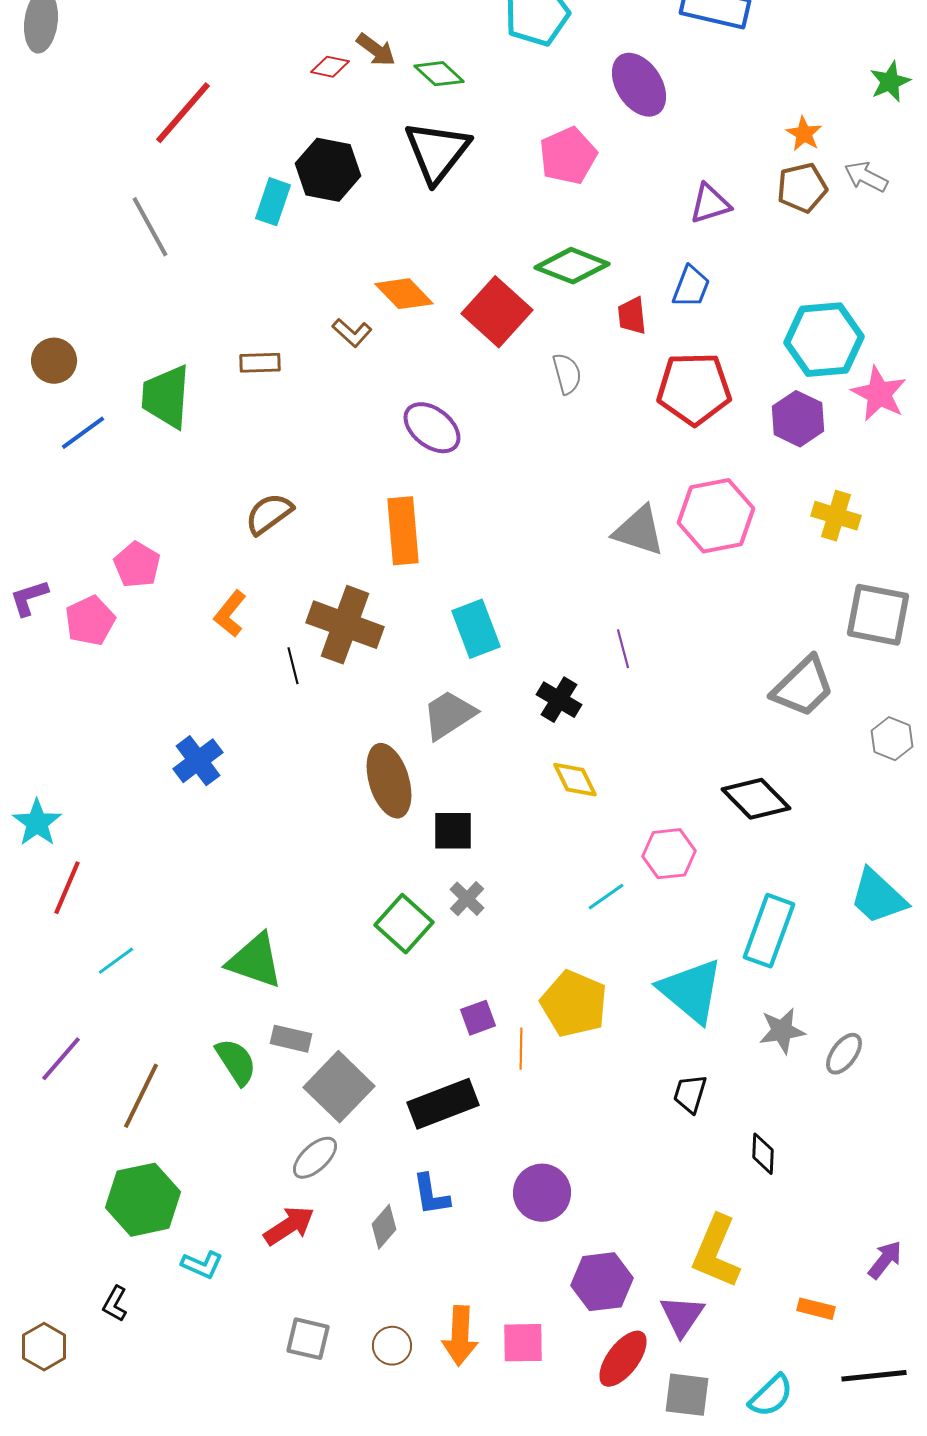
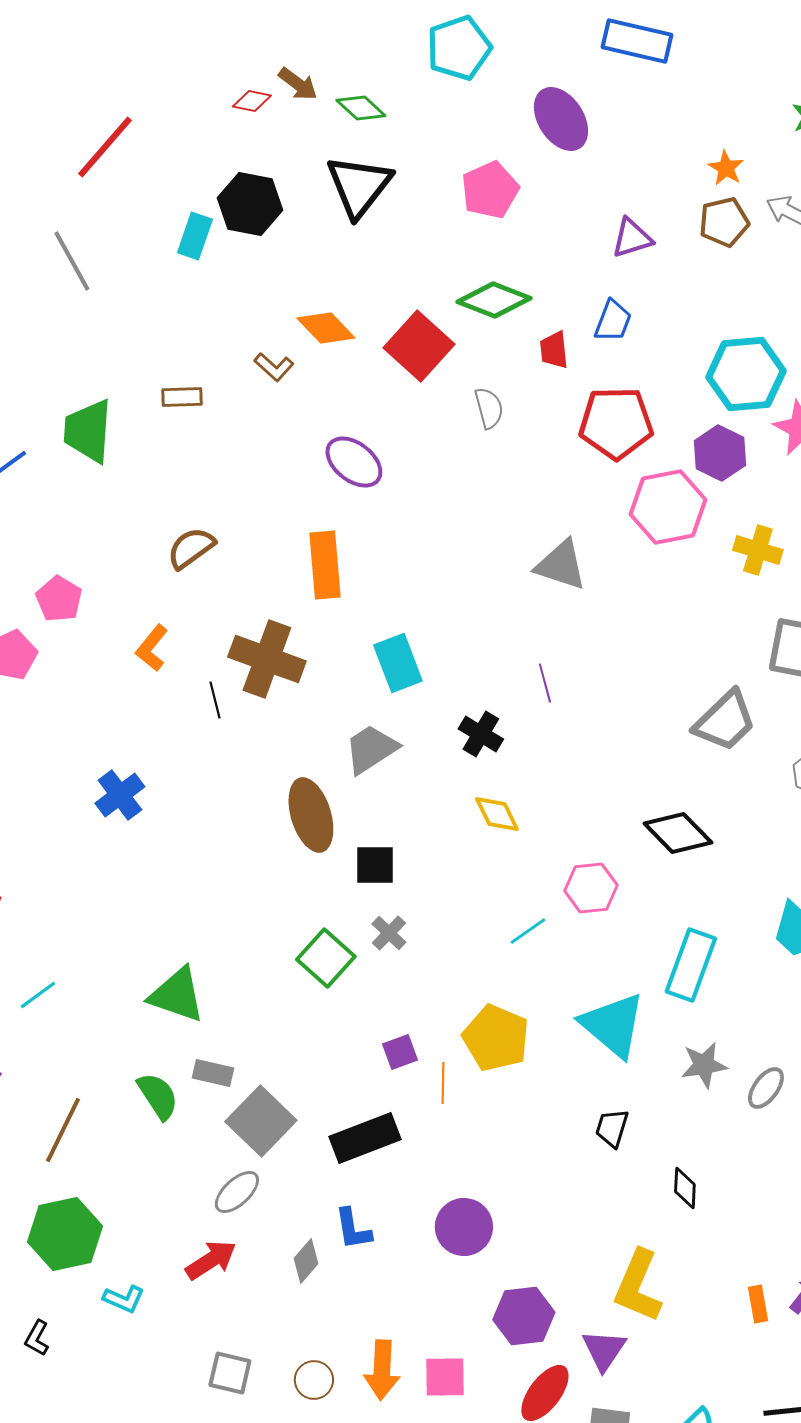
pink hexagon: (716, 516) -> (668, 507), moved
orange rectangle: (816, 1309) -> (758, 1304), moved, turned 66

